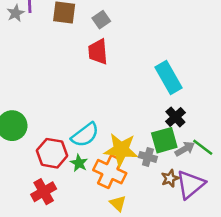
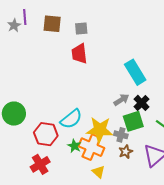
gray square: (101, 20) -> (81, 28), turned 32
gray arrow: (185, 149) -> (121, 100), moved
green star: (79, 163) -> (74, 146), moved
brown star: (170, 178) -> (126, 152), moved

